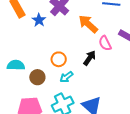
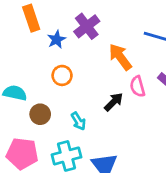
orange circle: (59, 59) -> (62, 75), moved
cyan arrow: (66, 77) -> (78, 121), turned -96

